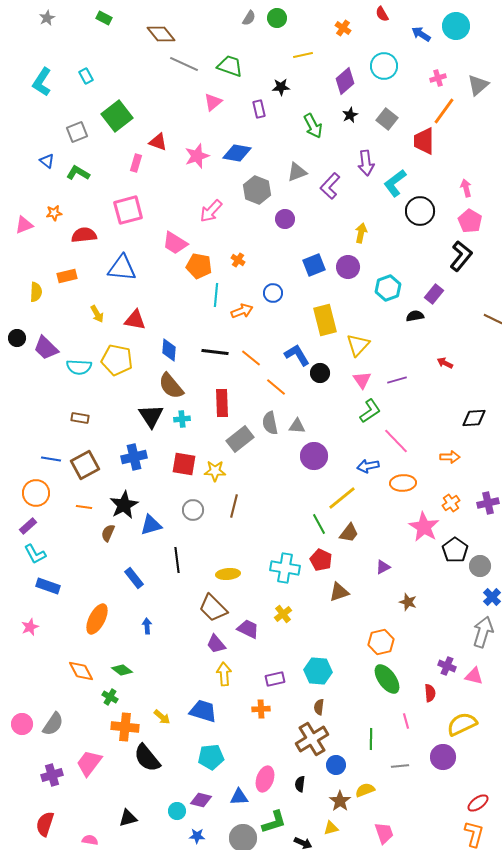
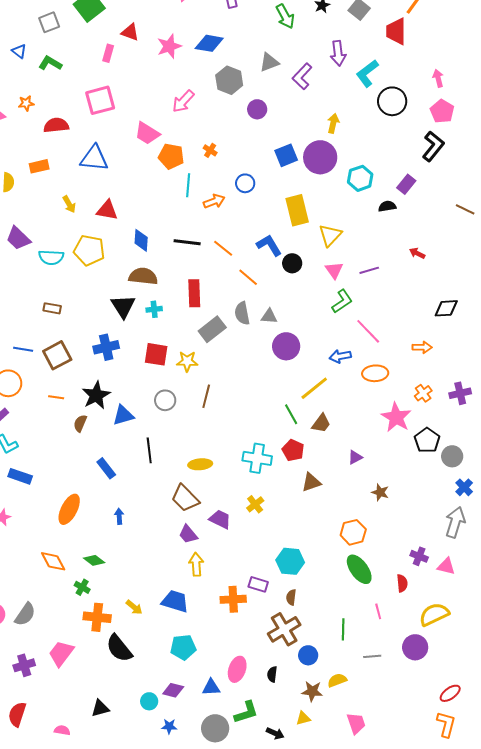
purple circle: (348, 267) -> (320, 157), size x1.4
brown semicircle: (171, 386) -> (143, 276), turned 136
purple rectangle: (275, 679) -> (258, 584), moved, turned 30
orange cross: (261, 709) -> (233, 599), size x1.4
brown star: (340, 801) -> (312, 691), turned -30

